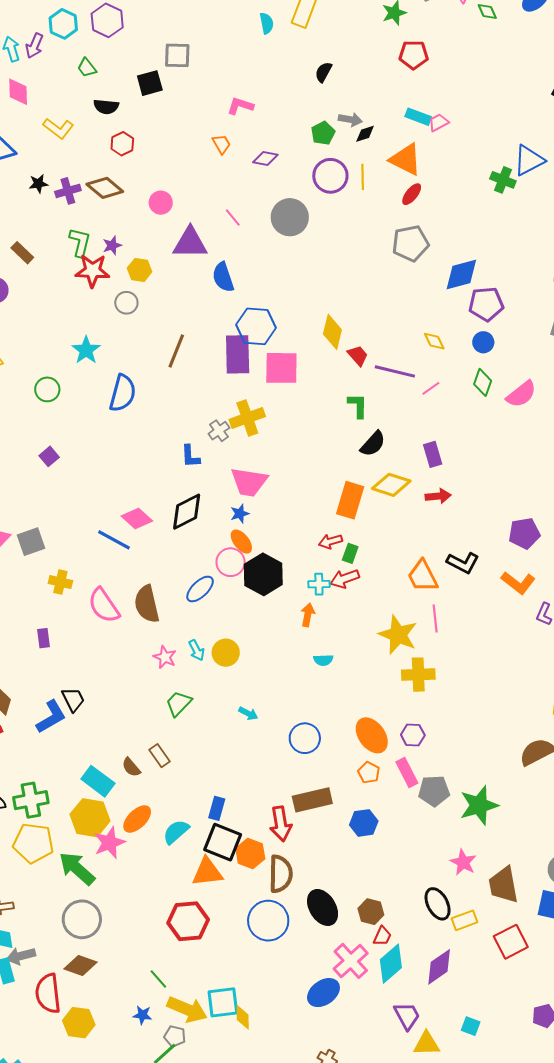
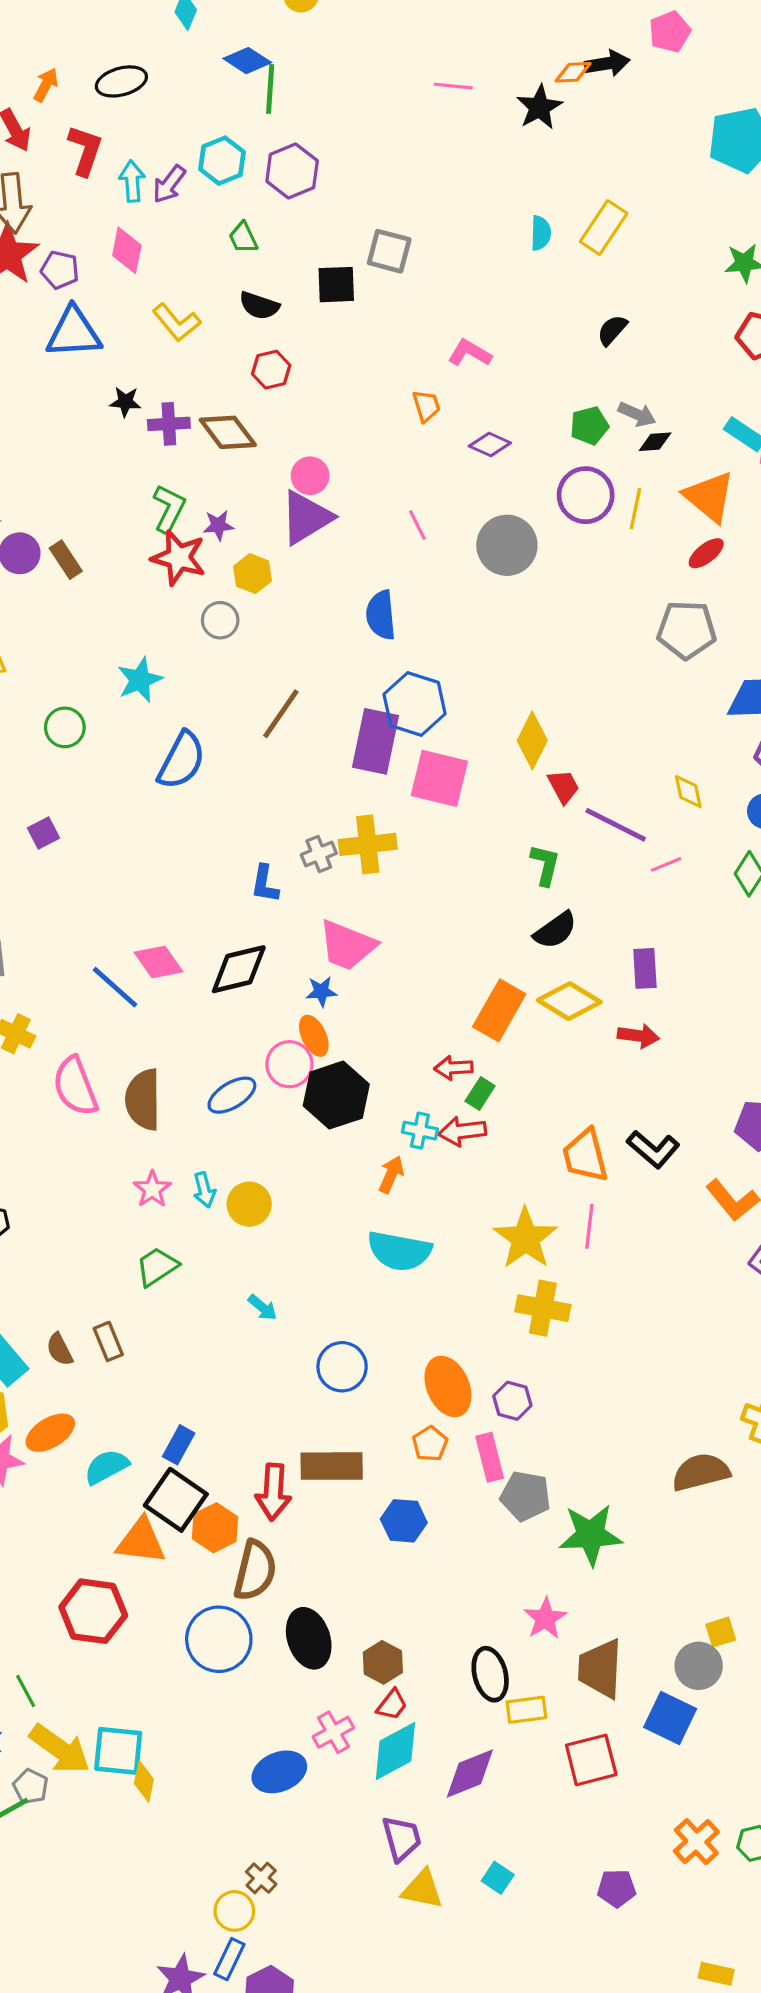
purple triangle: (190, 243) -> (306, 517), moved, turned -45
brown rectangle: (22, 253) -> (66, 560), moved
cyan semicircle: (323, 660) -> (399, 1251), size x2.0
pink cross: (351, 961) -> (333, 1732), size x0.7

